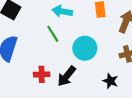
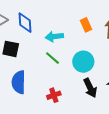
black arrow: (67, 76) -> (90, 88), moved, turned -48

